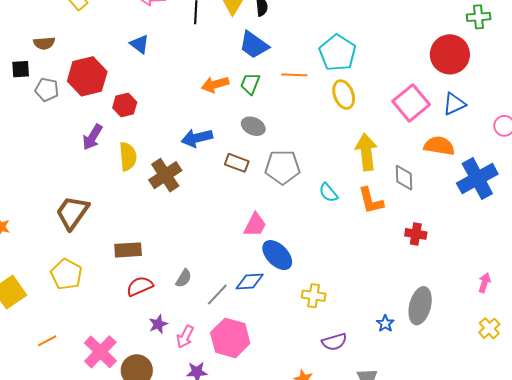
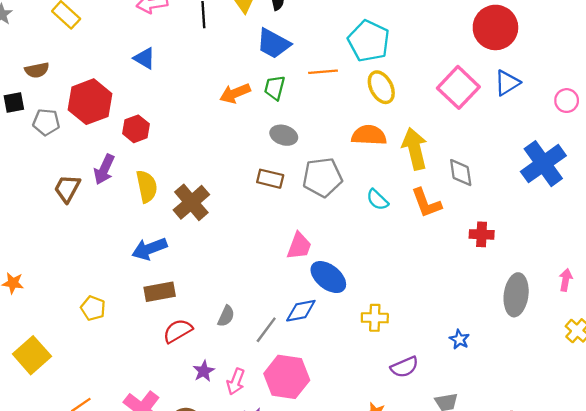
blue arrow: (197, 138) -> (149, 249), moved
orange semicircle: (439, 146) -> (369, 135), moved
brown trapezoid: (72, 213) -> (67, 189), moved, size x0.7
yellow pentagon: (66, 274) -> (93, 308), moved, size x0.7
gray ellipse: (420, 306) -> (516, 295), moved

